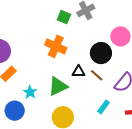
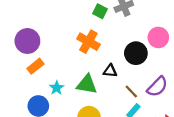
brown line: (97, 75) -> (131, 91), moved
green triangle: (58, 86) -> (87, 84), turned 30

